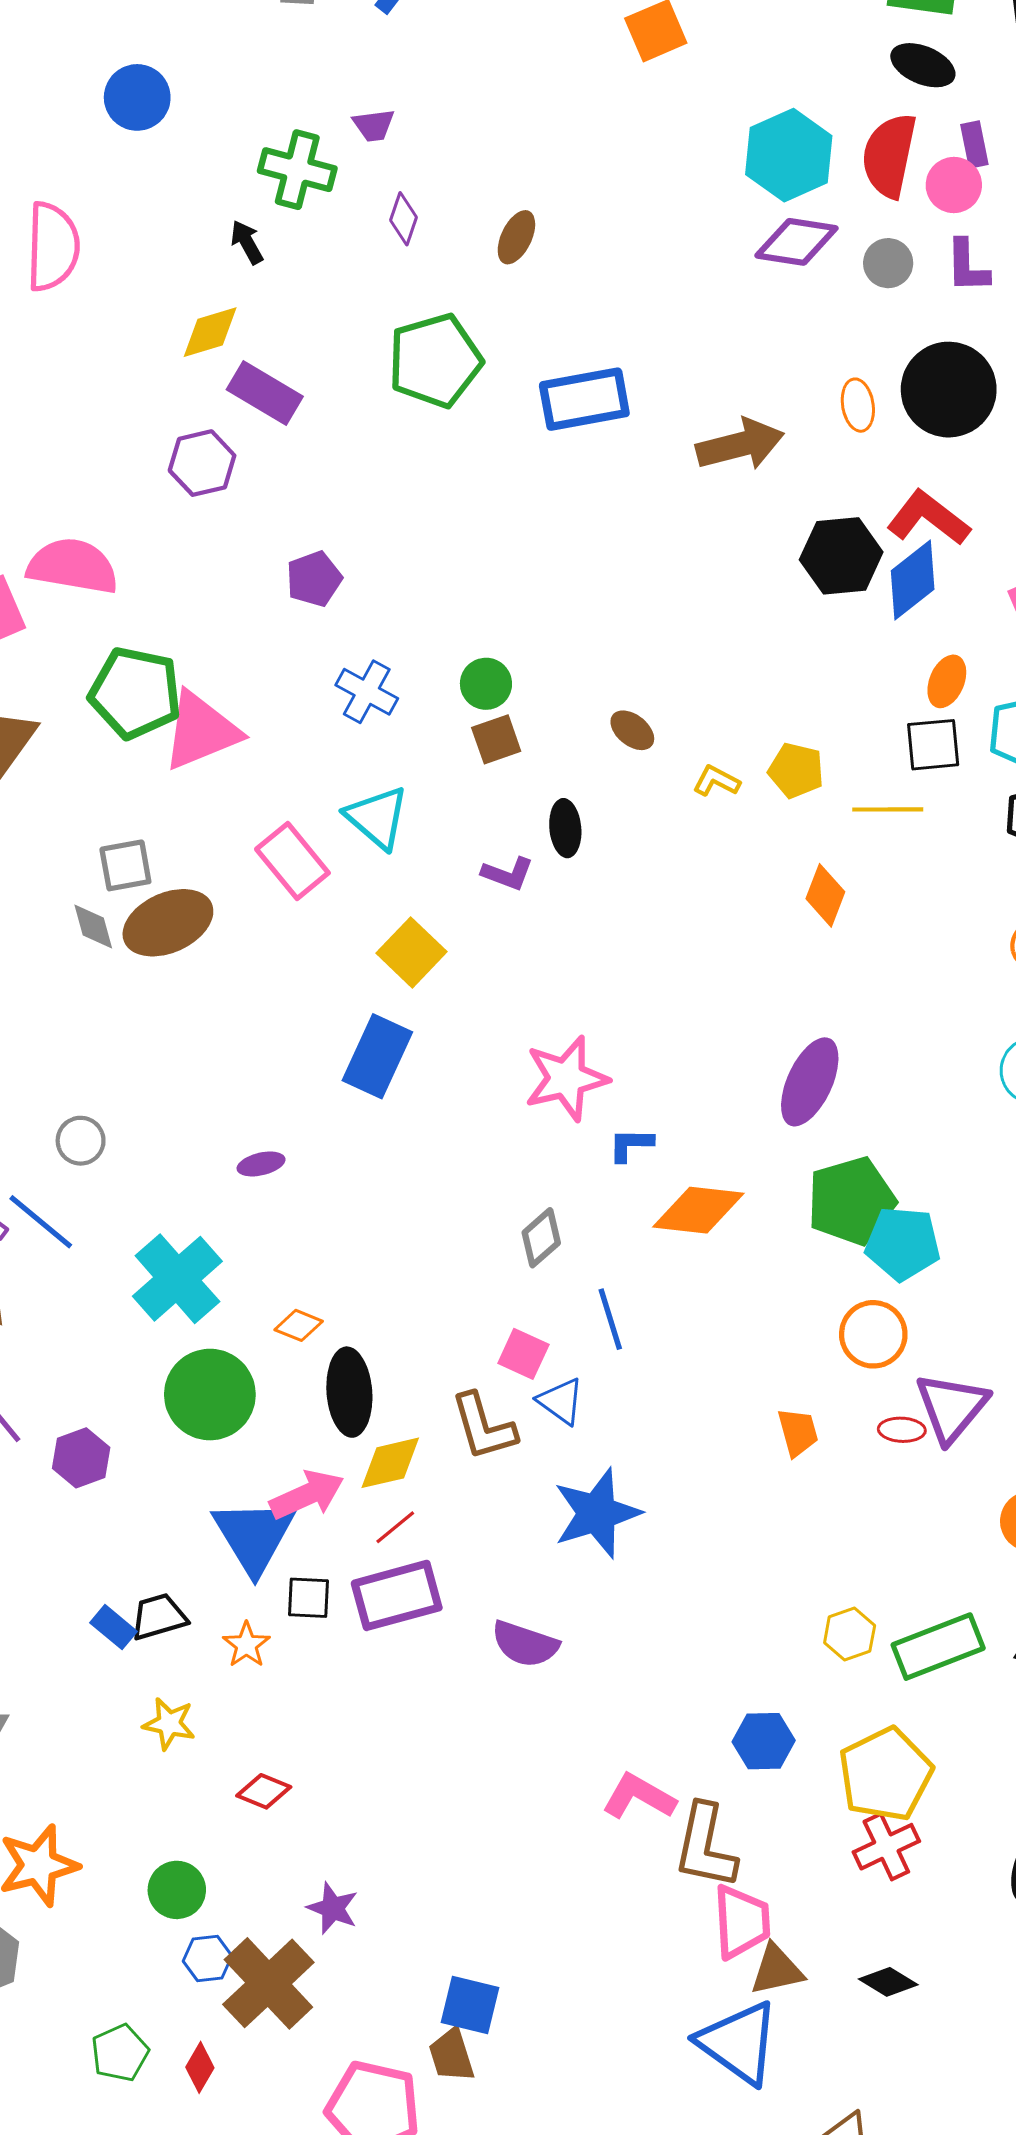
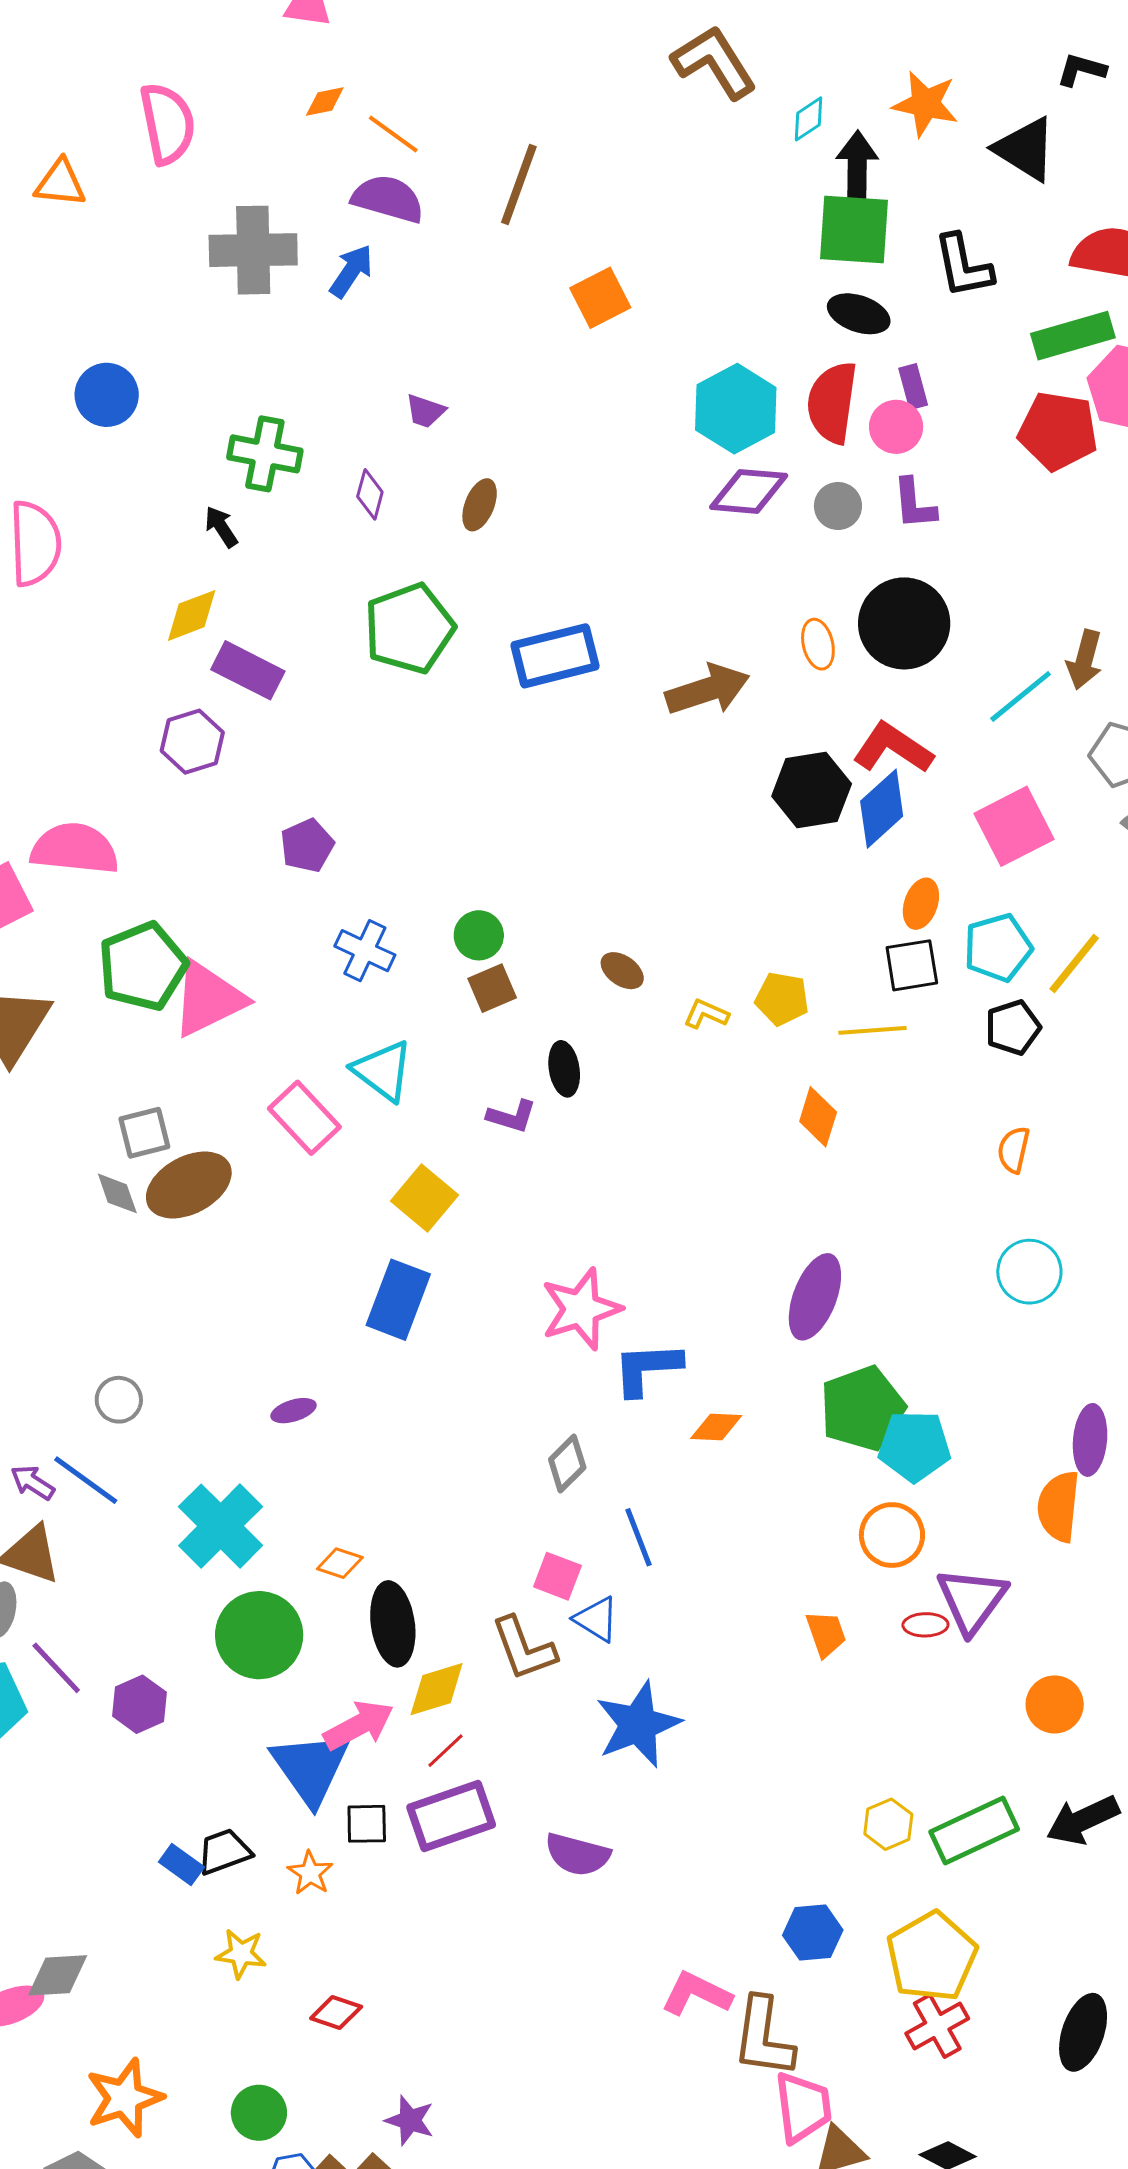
purple trapezoid: (374, 125) -> (425, 411), moved, turned 30
green pentagon: (135, 693) -> (143, 966), turned -30
blue L-shape: (631, 1145) -> (647, 1368), size x1.6
orange diamond: (698, 1210) -> (716, 1427), size x0.6

